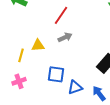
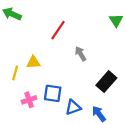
gray arrow: (65, 37) -> (81, 54), moved, turned -96
pink cross: (19, 81) -> (29, 100), moved

